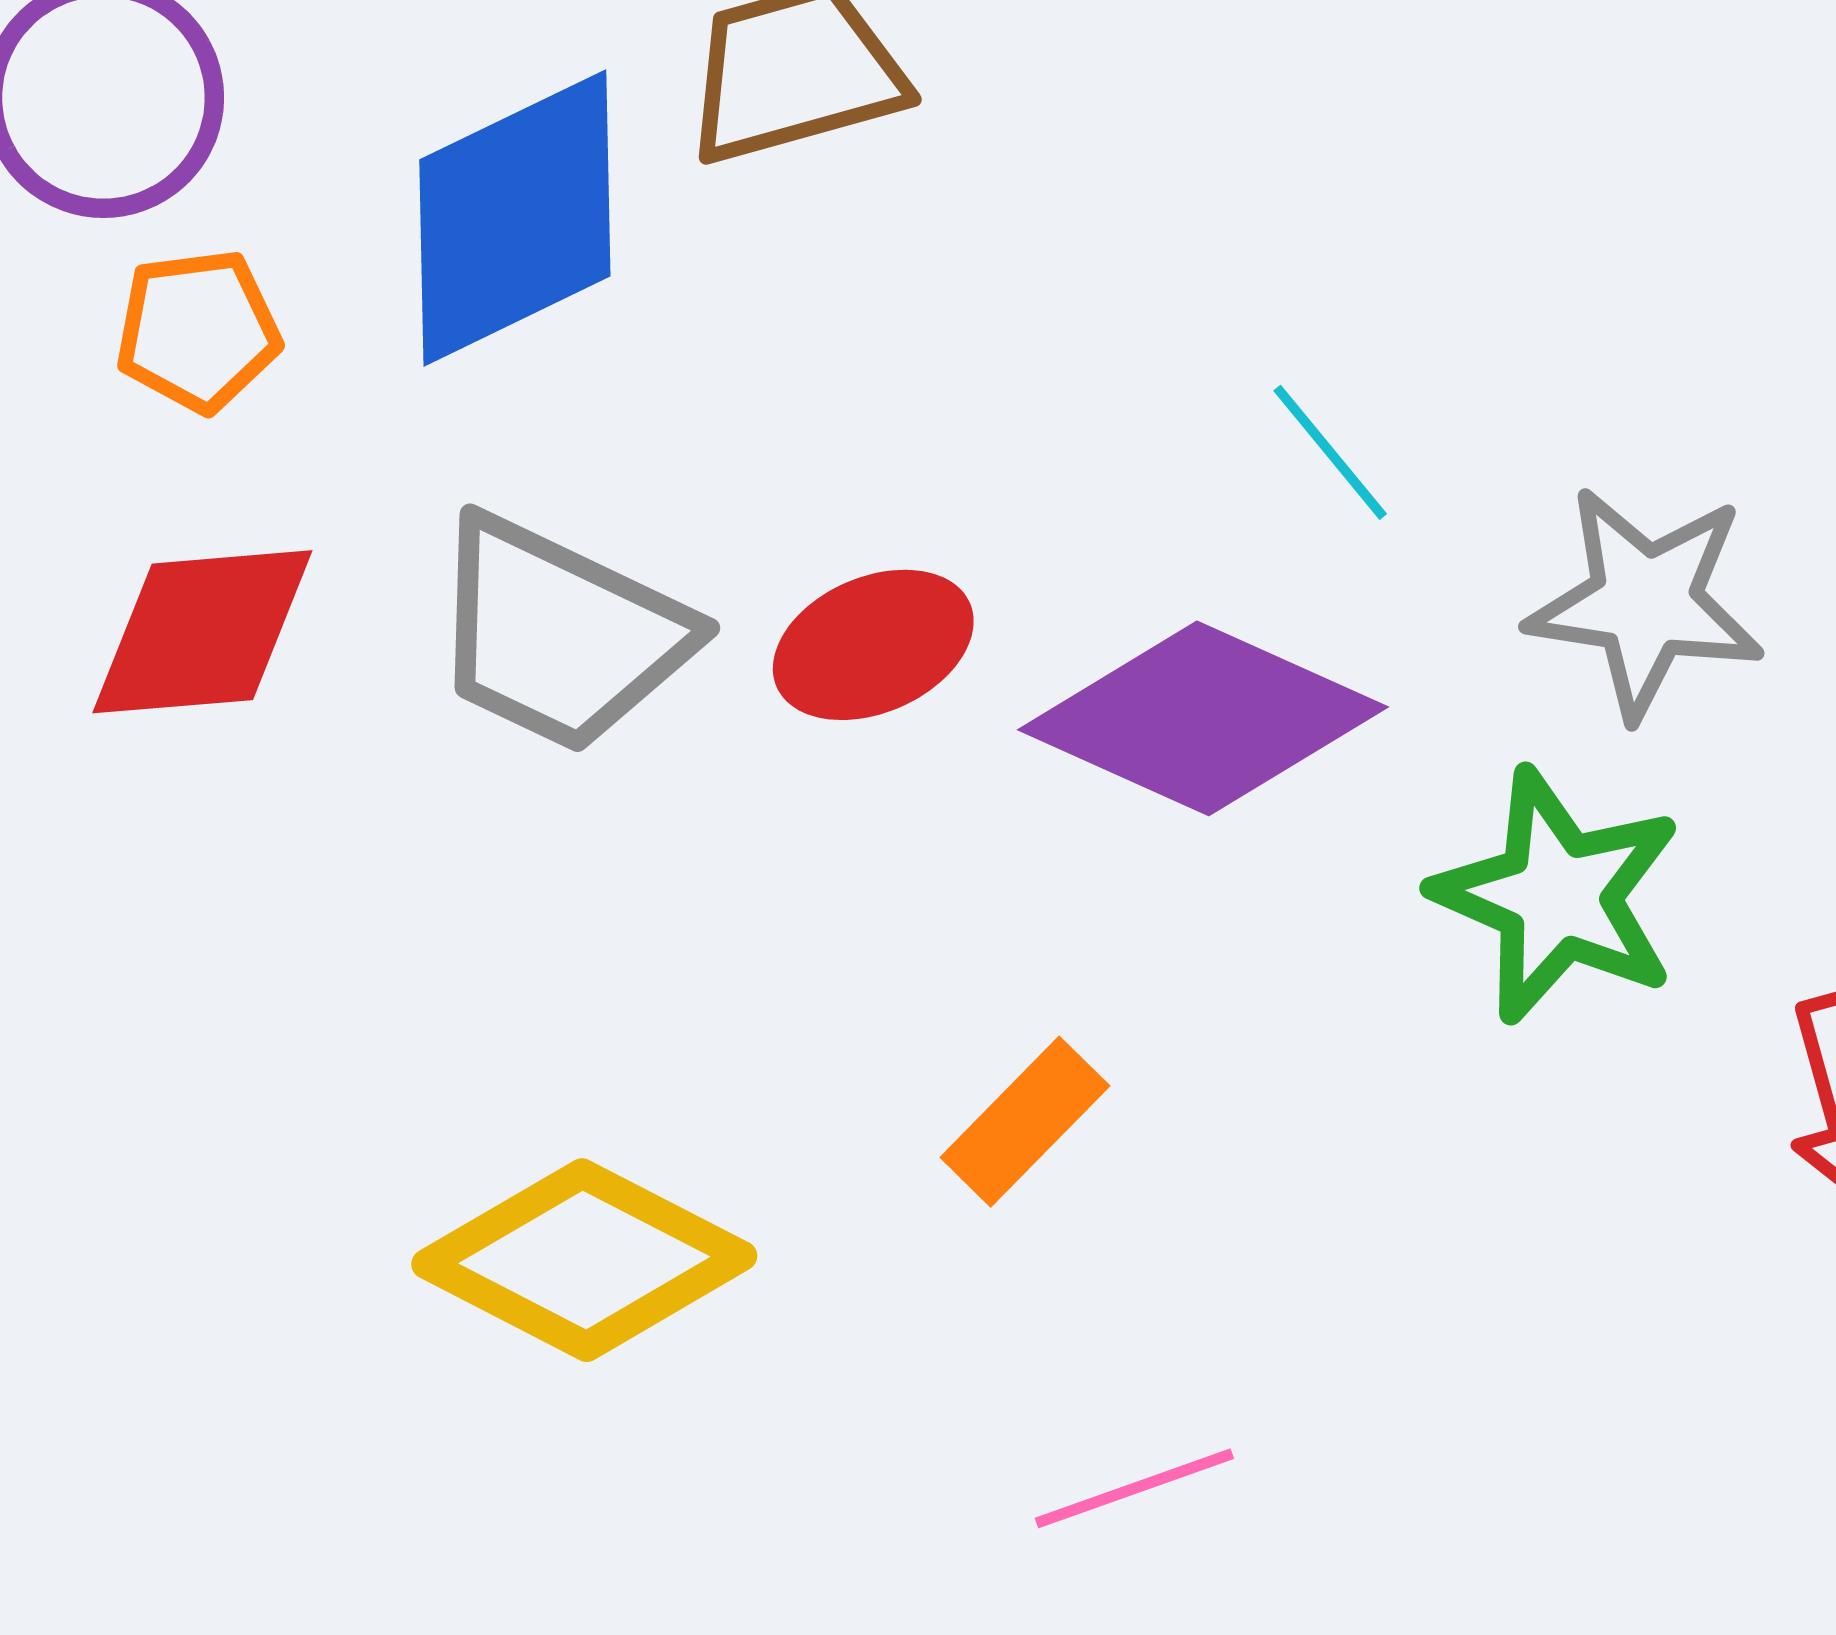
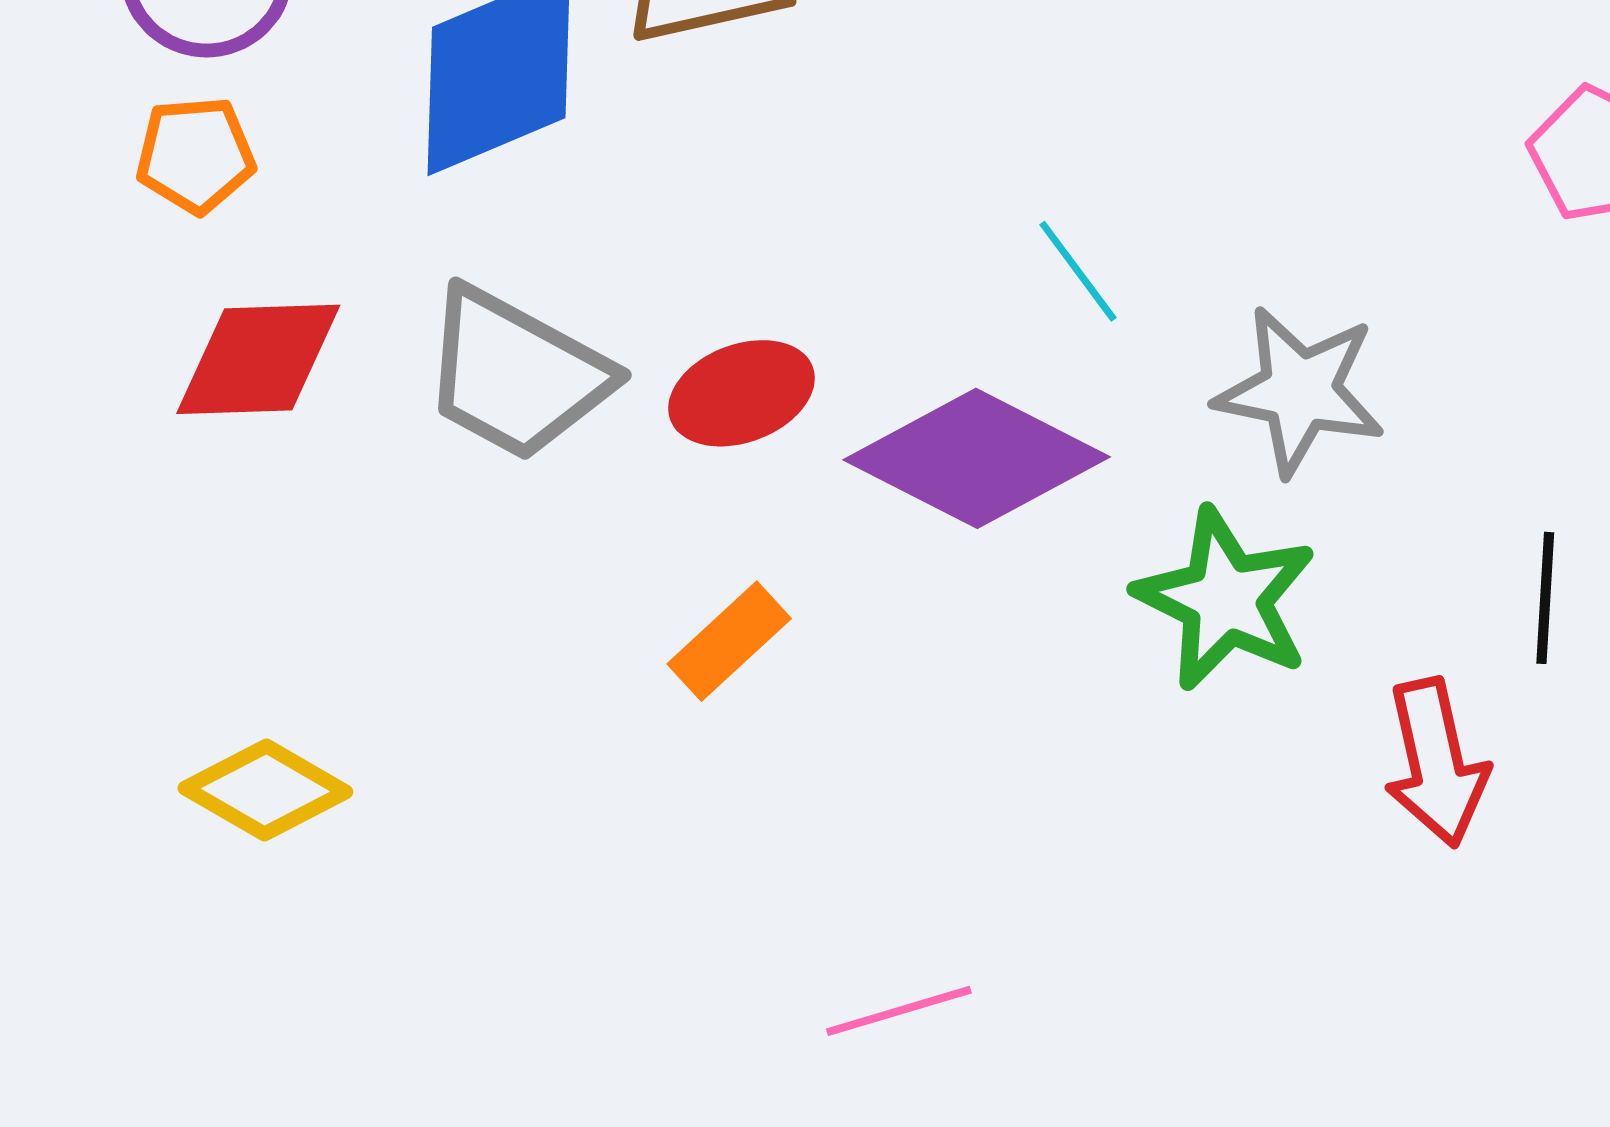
orange pentagon: (198, 331) -> (195, 155), moved
orange rectangle: (1025, 1122) -> (729, 641), moved
yellow diamond: (584, 1260) -> (265, 790), moved, size x0.7

